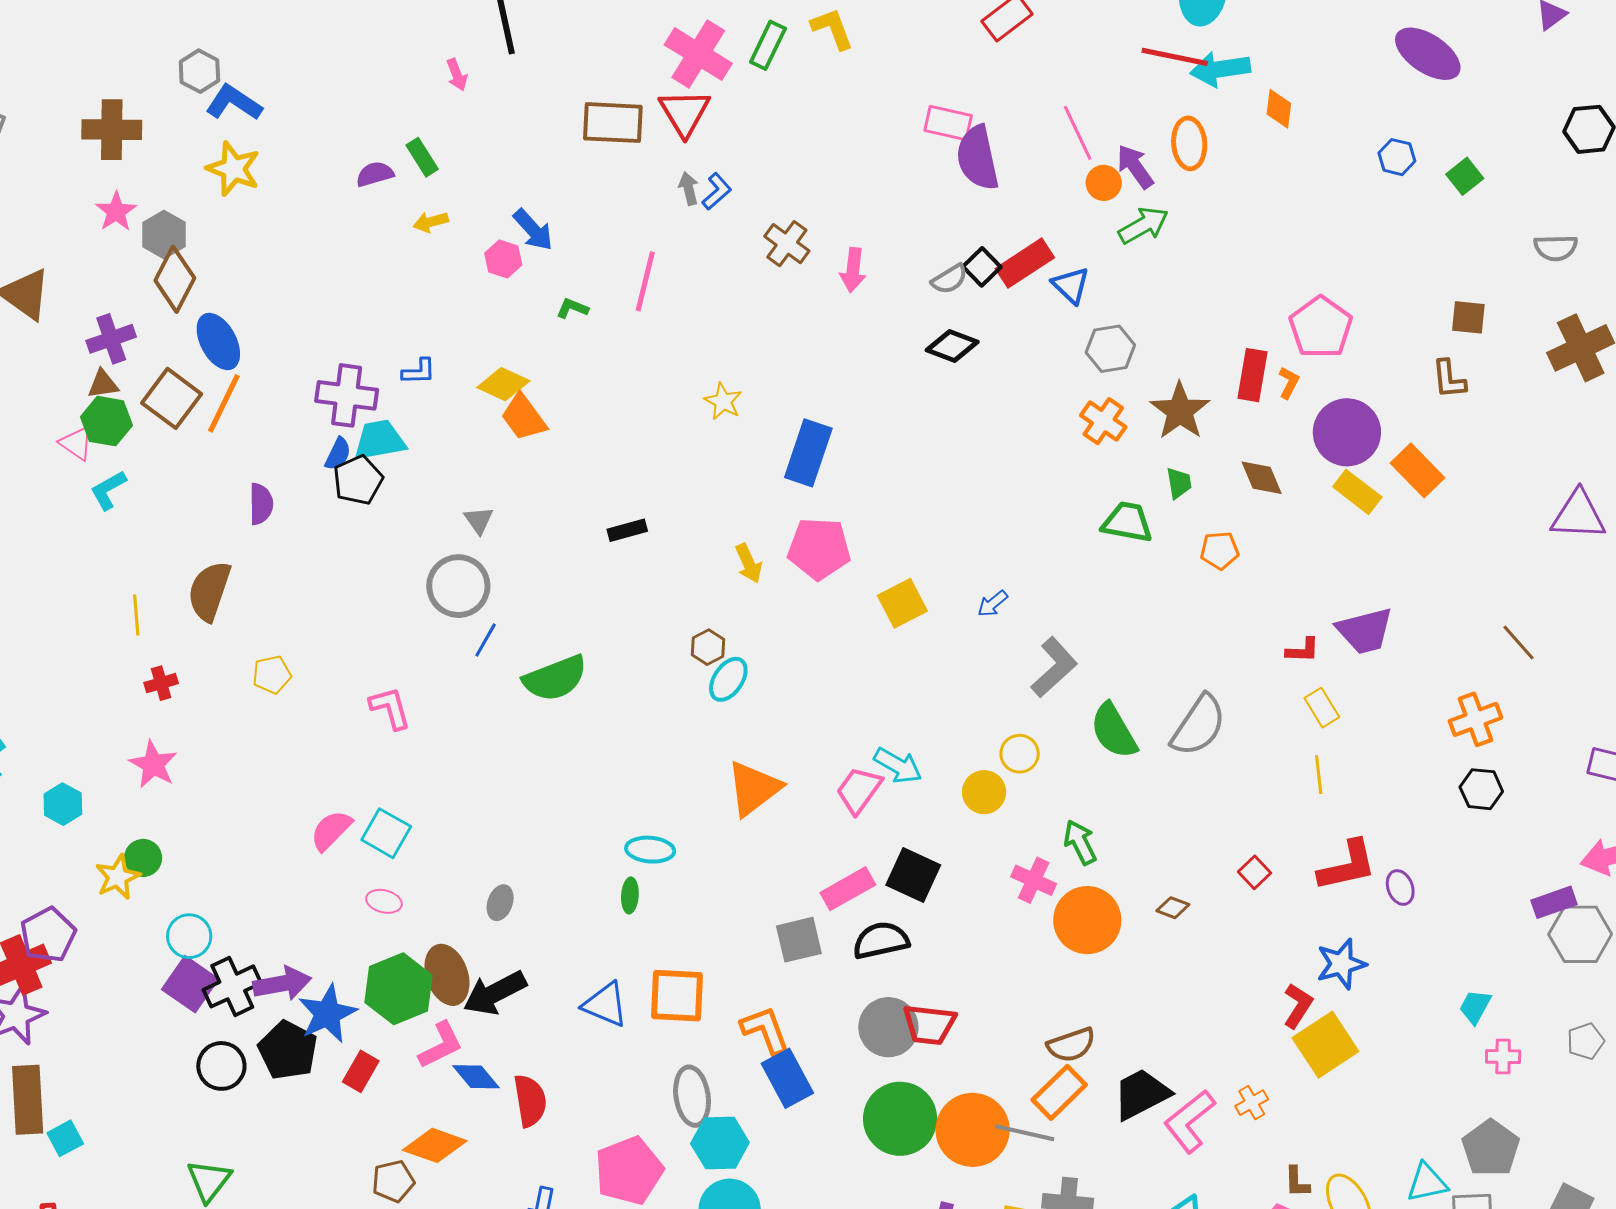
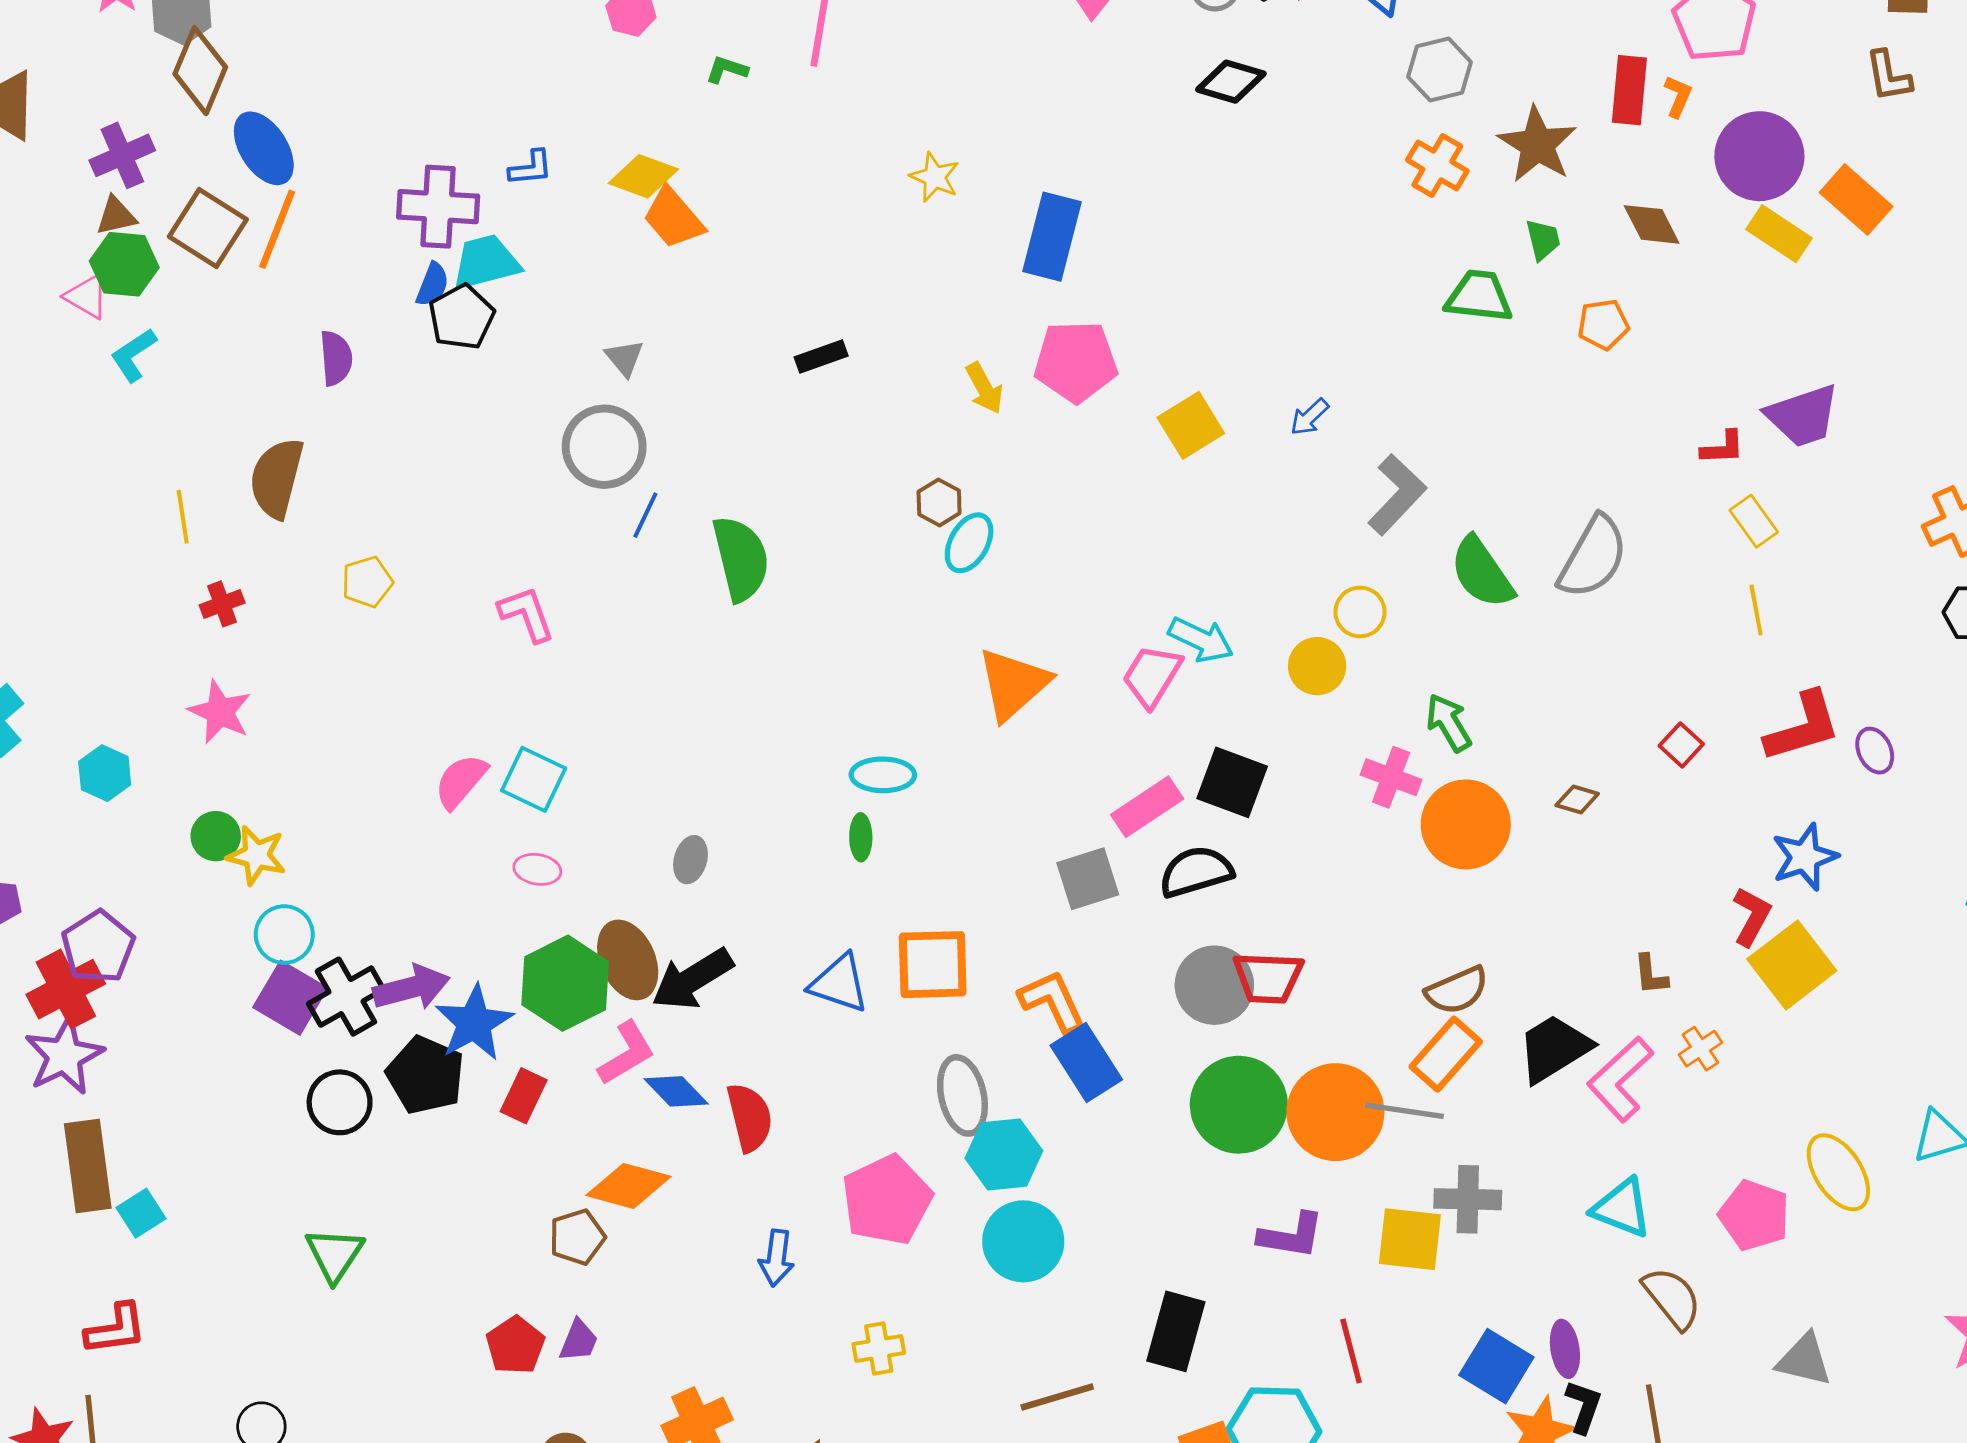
green semicircle: (555, 678) -> (741, 559), turned -78
yellow star: (118, 877) -> (256, 855), moved, turned -30
brown L-shape: (1297, 1182) -> (1651, 975), moved

